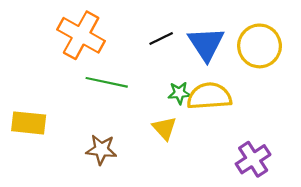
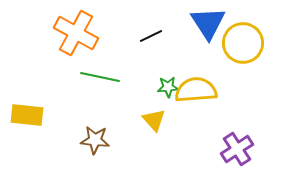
blue triangle: (206, 44) -> (208, 23), moved

